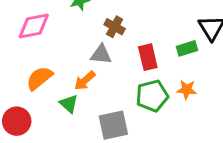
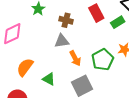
red rectangle: (148, 57) -> (96, 13), moved
orange arrow: (85, 81) -> (75, 58), moved, turned -63

